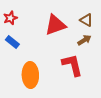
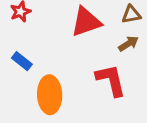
brown triangle: (86, 20) -> (131, 14), turned -40
blue rectangle: (12, 42) -> (22, 61), moved

